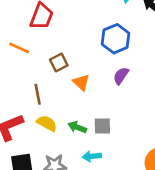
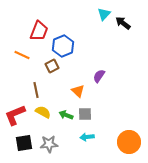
blue hexagon: (116, 39) -> (63, 46), moved
orange triangle: (81, 82) -> (78, 91), moved
cyan arrow: (92, 156) -> (87, 137), moved

